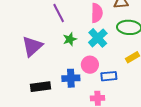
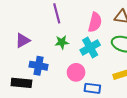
purple triangle: (32, 46) -> (23, 40), size x0.7
blue cross: (71, 78) -> (39, 66), moved

